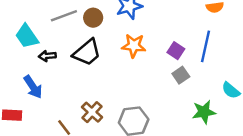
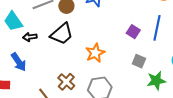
orange star: (134, 46) -> (95, 53), moved, turned -30
gray square: (181, 75) -> (139, 61), moved, turned -32

